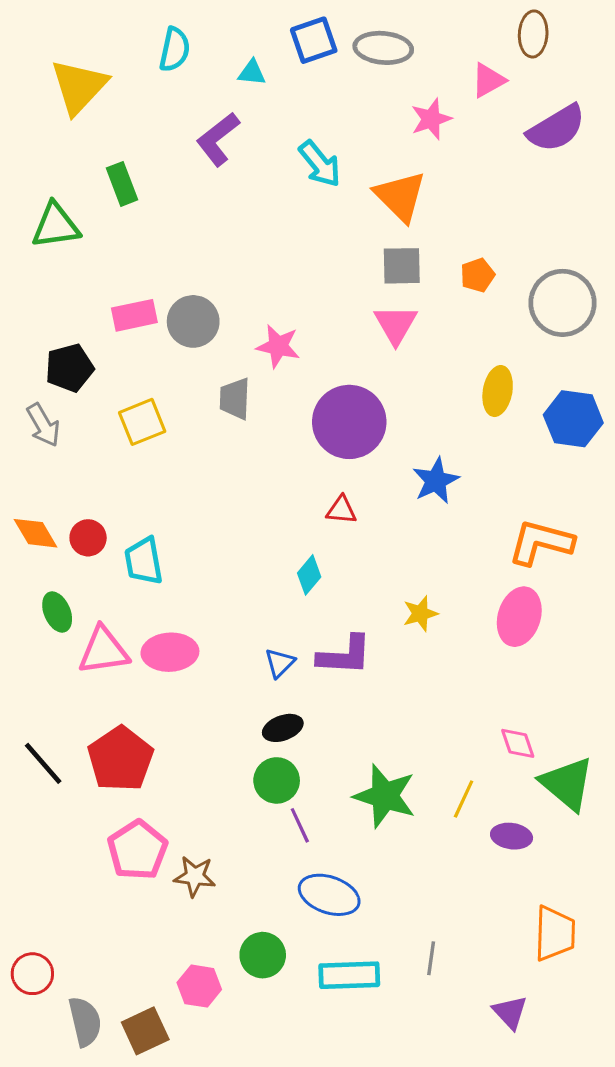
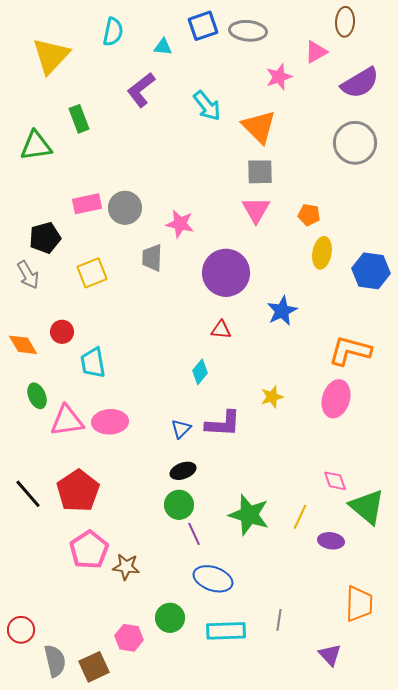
orange pentagon: (478, 275) -> (309, 215), moved, turned 30
gray circle: (563, 303) -> (355, 143), moved
red circle: (88, 538) -> (62, 332), moved

